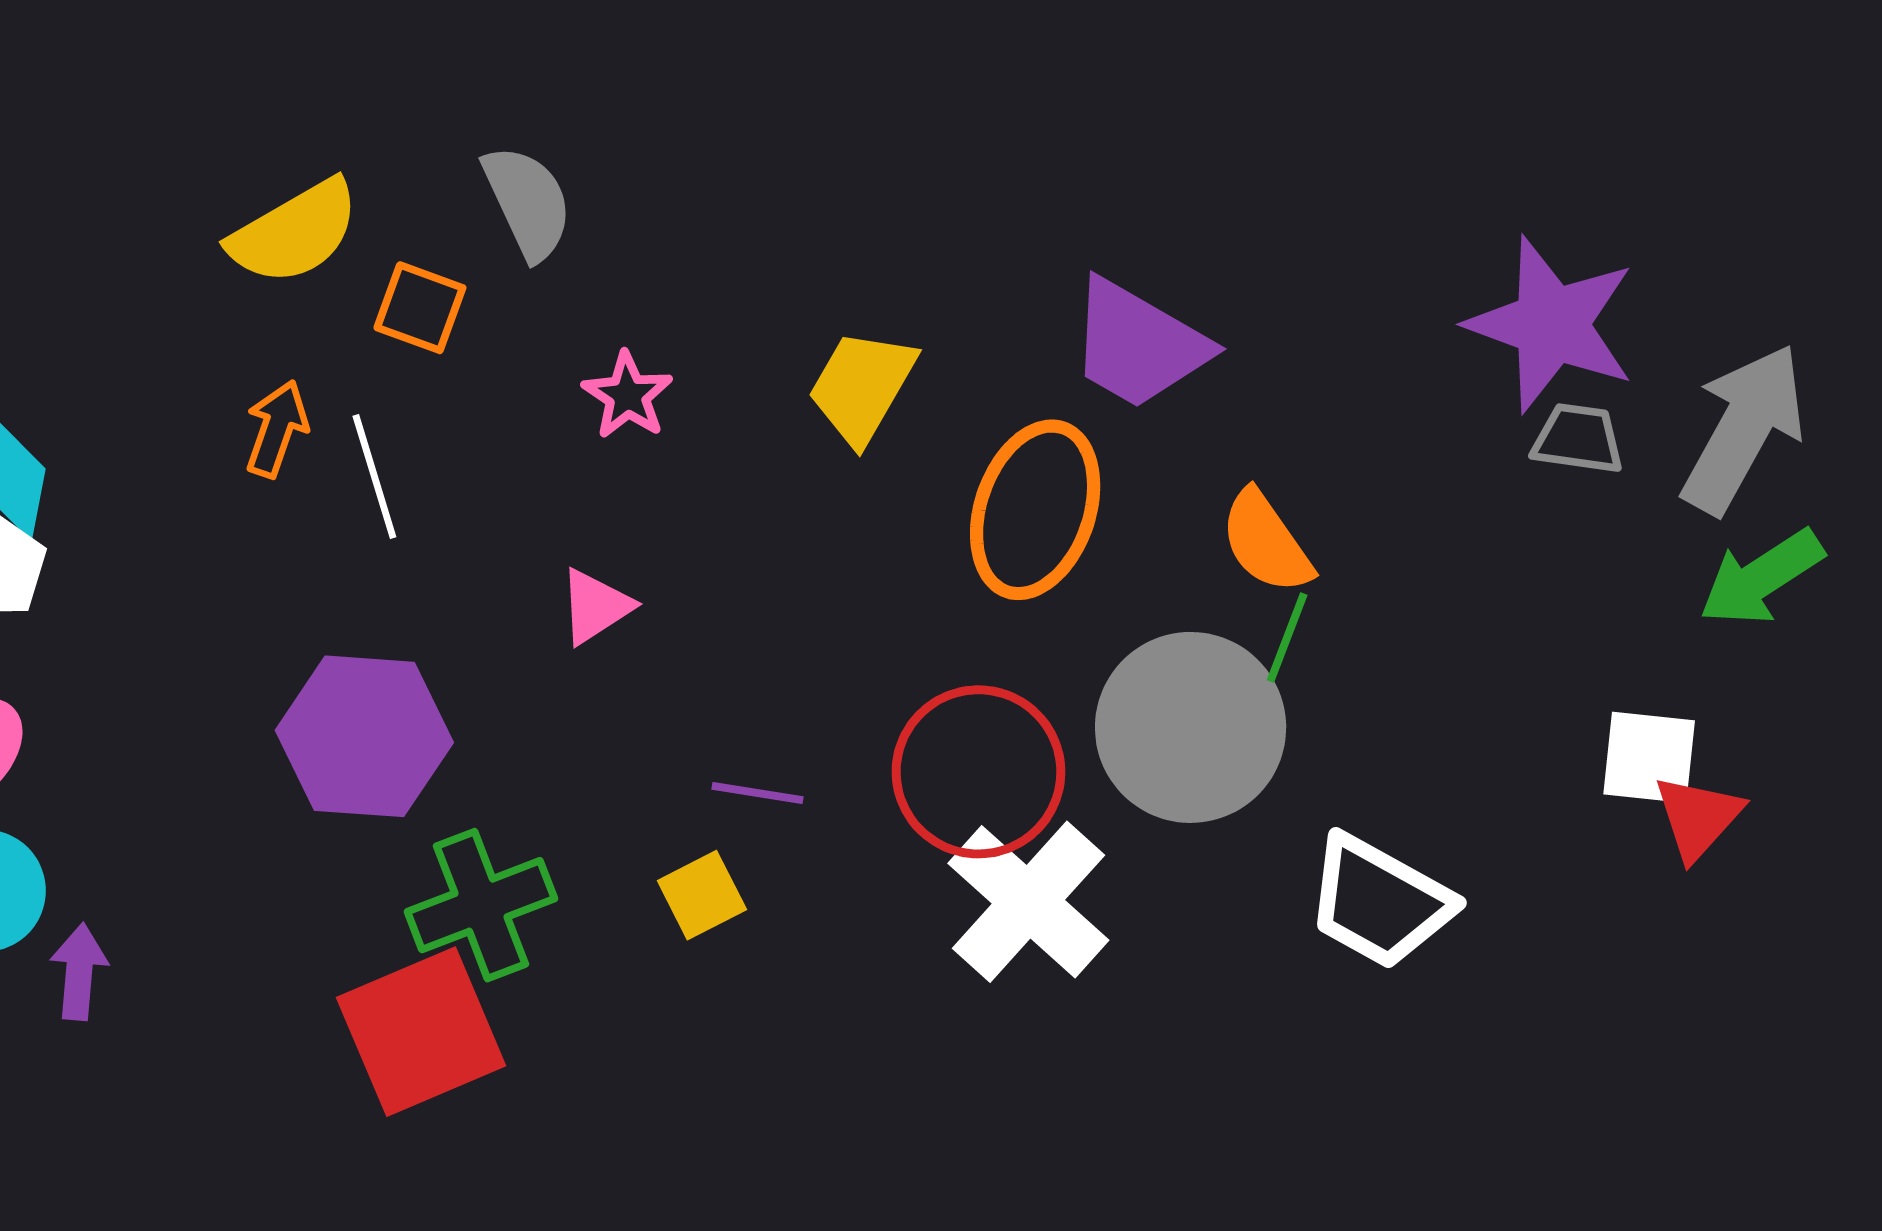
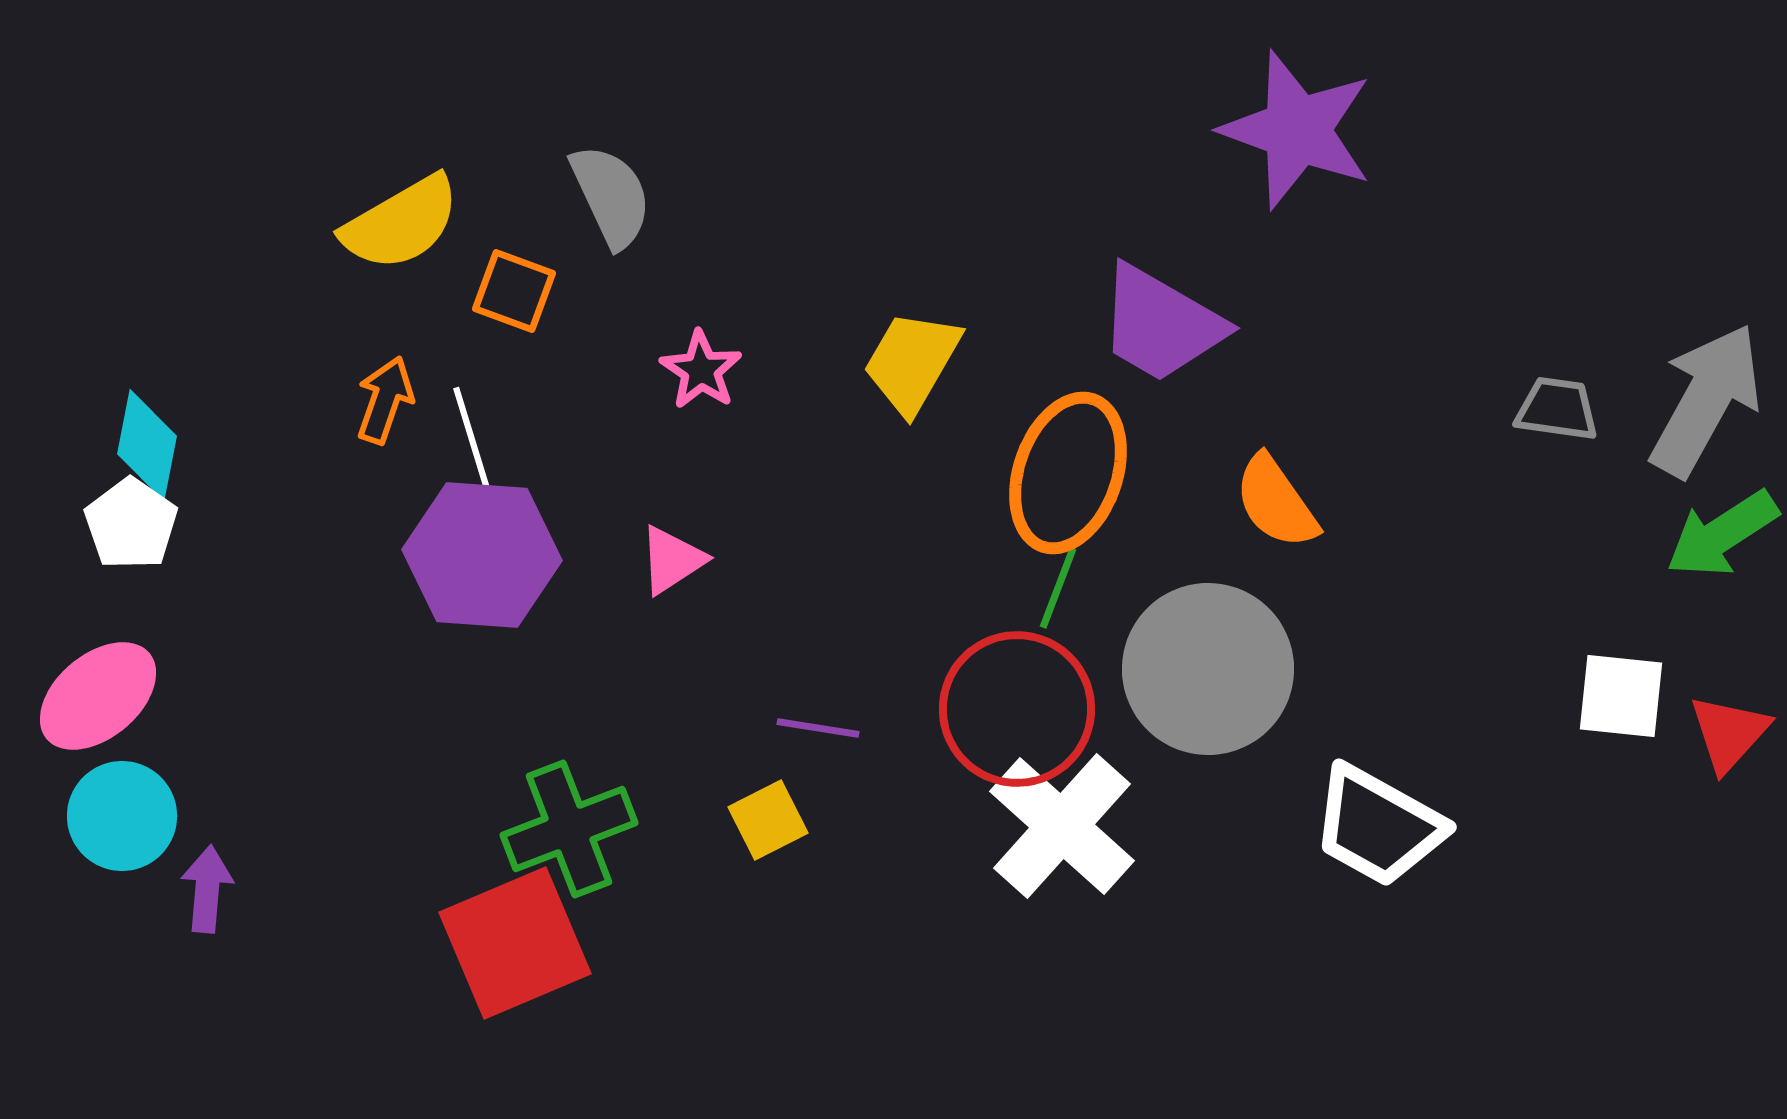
purple star: (1551, 324) -> (1297, 130), moved
green line: (1287, 638) -> (1058, 588), moved
purple hexagon: (364, 736) -> (482, 555), moved
red triangle: (1698, 817) -> (1729, 733), moved

